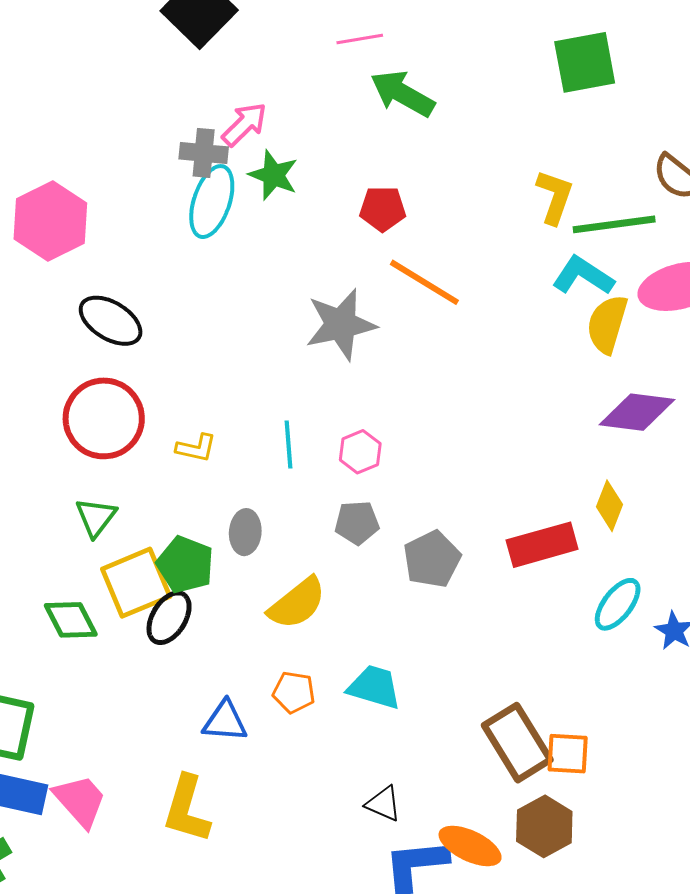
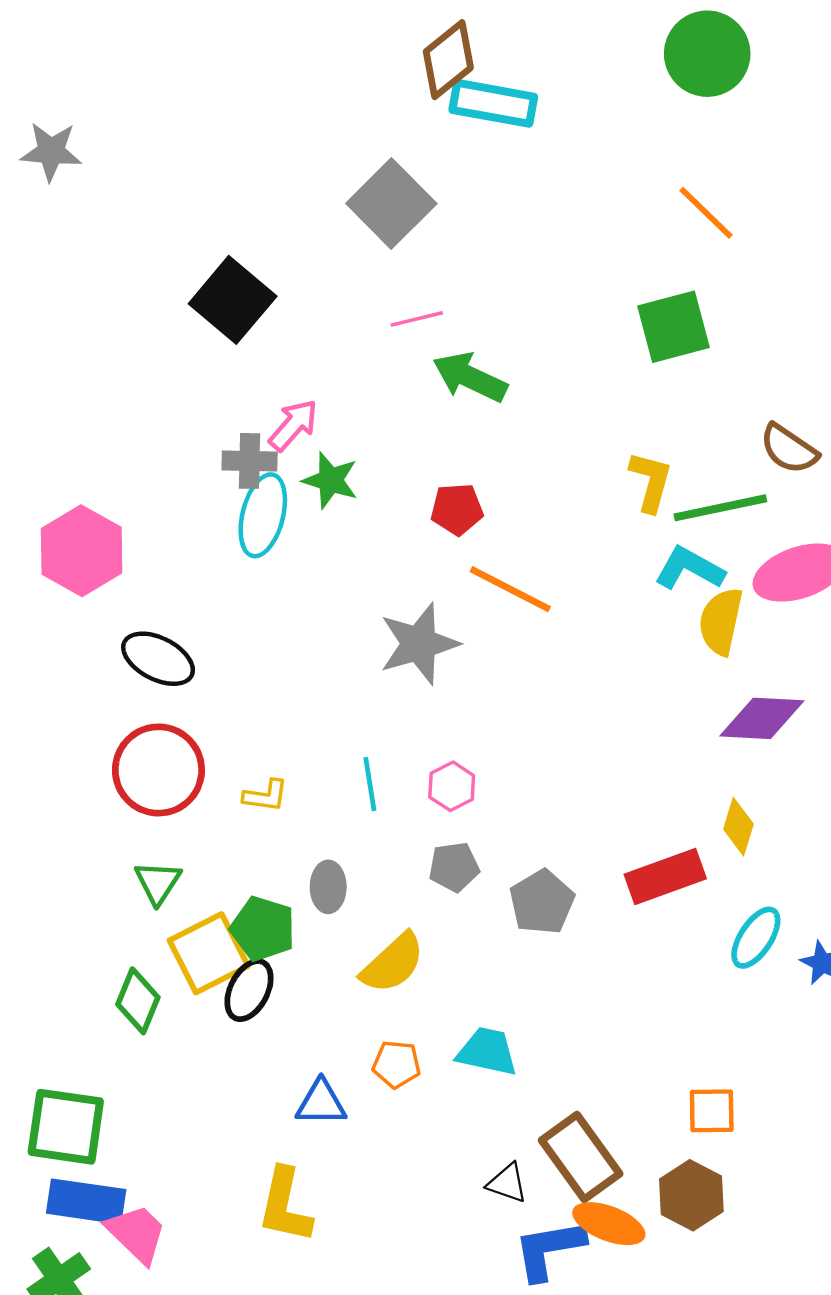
green diamond: (71, 620) -> (138, 1001), turned 54
brown rectangle: (517, 743) -> (581, 1157), moved
pink trapezoid: (80, 801) -> (137, 1234), moved

